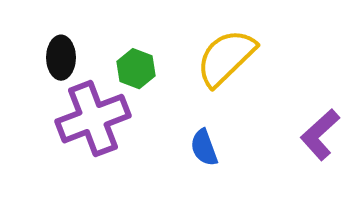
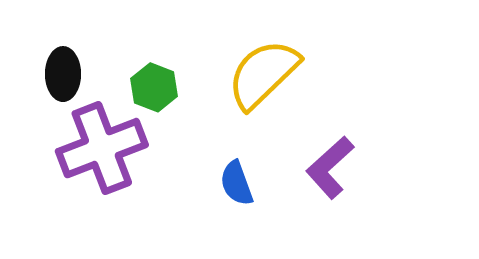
purple L-shape: (320, 135) -> (330, 167), moved

